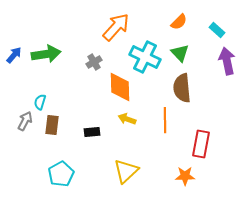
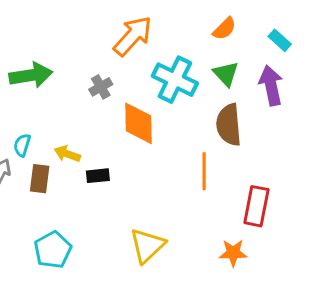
purple arrow: (227, 61) -> (271, 85), moved
yellow arrow: (127, 119) -> (67, 154), moved
black rectangle: (92, 132) -> (98, 176), moved

